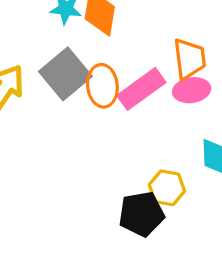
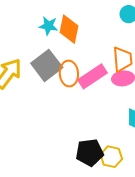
yellow hexagon: (167, 188) -> (111, 157), moved

